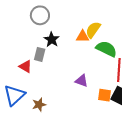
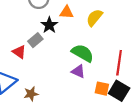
orange triangle: (83, 36) -> (67, 12), moved
green semicircle: (106, 49) -> (83, 53), moved
gray rectangle: (40, 54) -> (35, 40), turned 32

